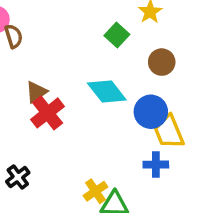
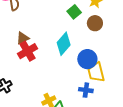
brown circle: (162, 62) -> (95, 23), moved
cyan diamond: (107, 91) -> (64, 44), turned 70

